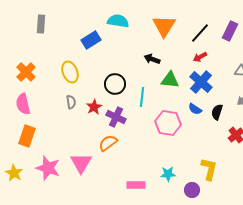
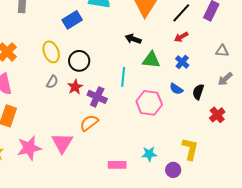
blue cross: (201, 82) -> (182, 62), size x0.6
black circle: (115, 84) -> (79, 61), moved
gray semicircle: (71, 102) -> (52, 82), turned 40
pink star: (48, 168) -> (29, 148), turned -30

